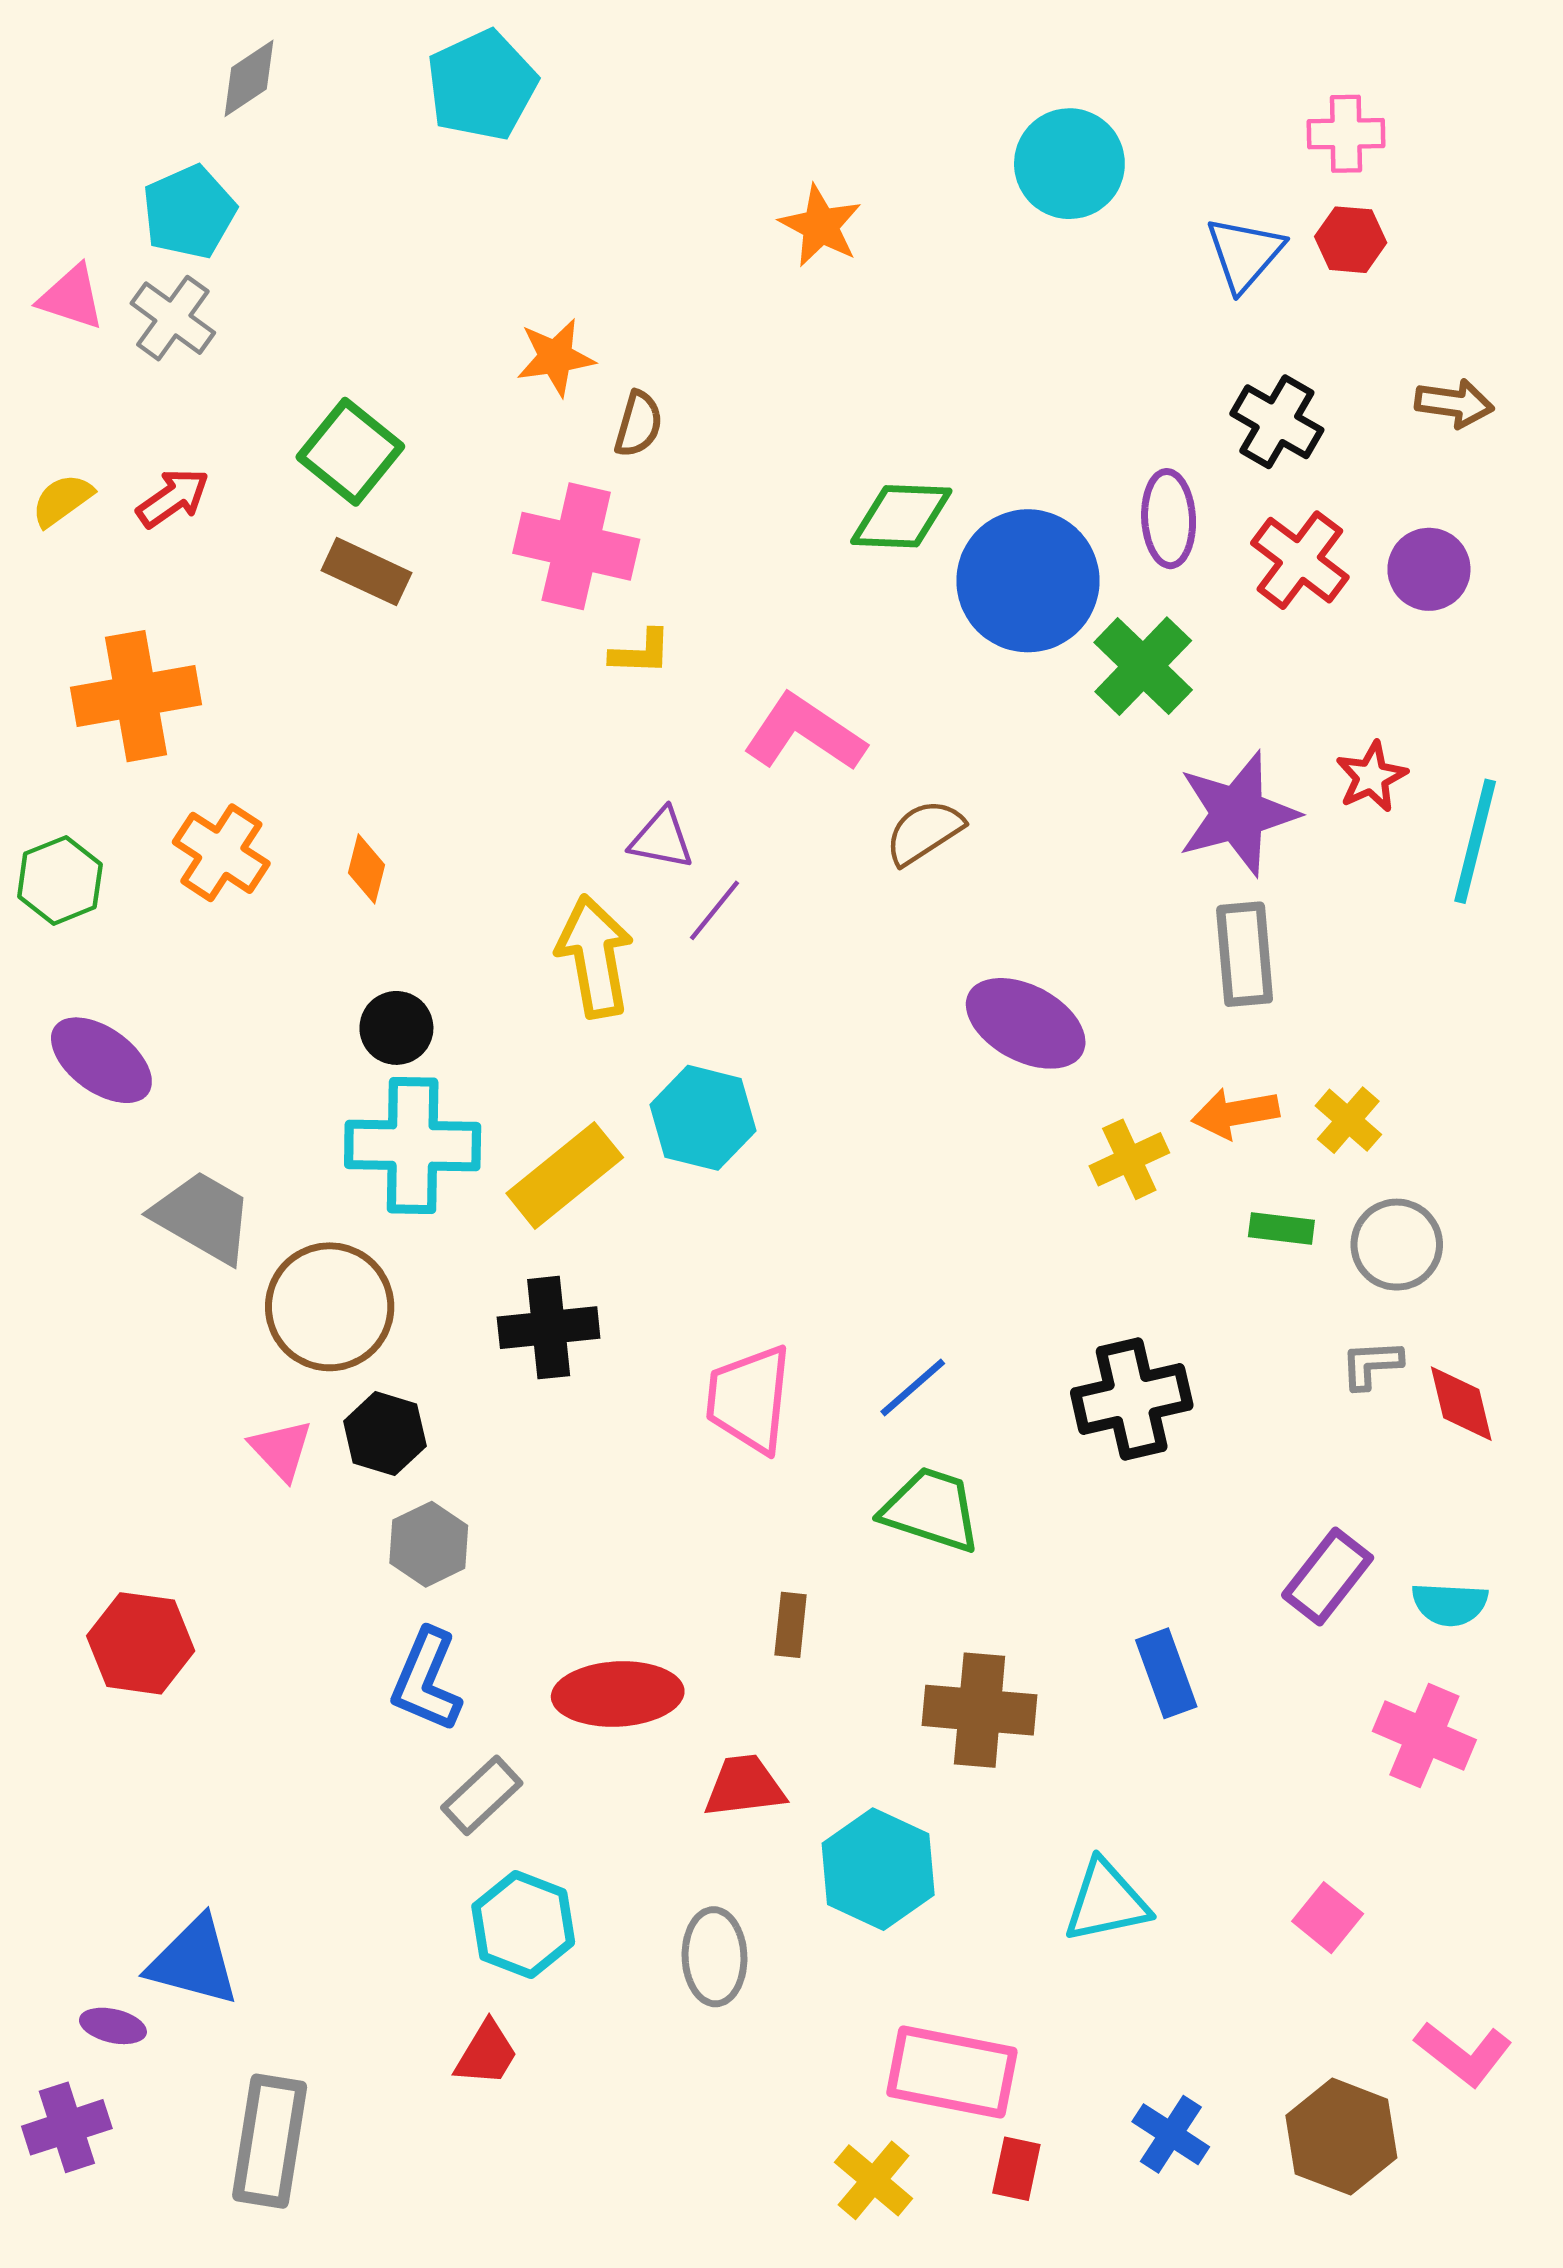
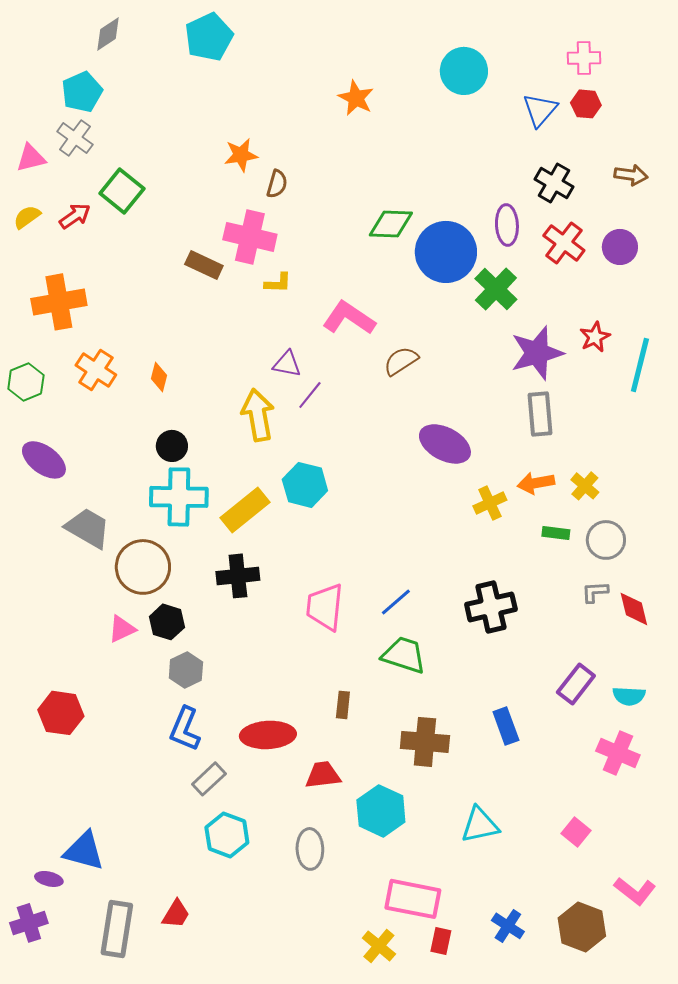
pink triangle: (71, 297) -> (31, 158), moved, turned -32
green square: (350, 452) -> (122, 191), moved
brown rectangle: (366, 572) -> (204, 265), moved
pink triangle: (281, 1450) -> (122, 629), turned 48
red trapezoid: (486, 2054) -> (176, 914), moved

